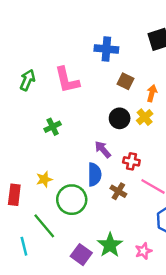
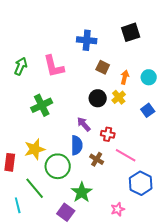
green cross: (53, 127) -> (42, 105), size x1.5
yellow star: (44, 179) -> (35, 149), size x1.5
green star: (110, 245) -> (82, 192), moved

